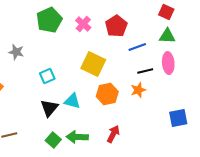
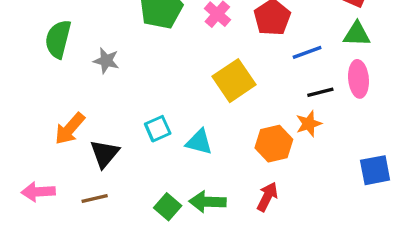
yellow square: (93, 64) -> (234, 81), turned 30
cyan square: (47, 76) -> (158, 129), moved
orange hexagon: (107, 94) -> (274, 144), moved
black triangle: (49, 108) -> (105, 154), moved

